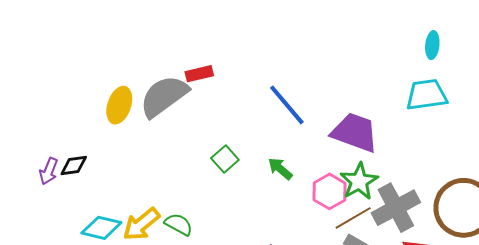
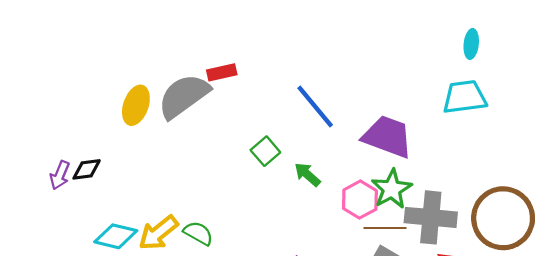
green square: (225, 159) -> (265, 151), moved
gray cross: (396, 208) -> (431, 217), turned 33
brown line: (353, 218) -> (385, 228), turned 30

